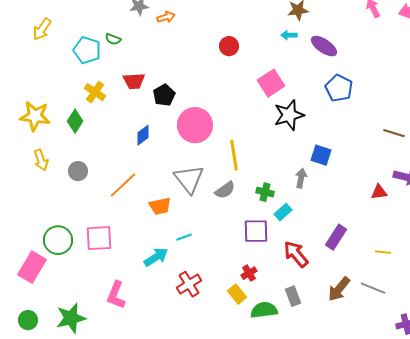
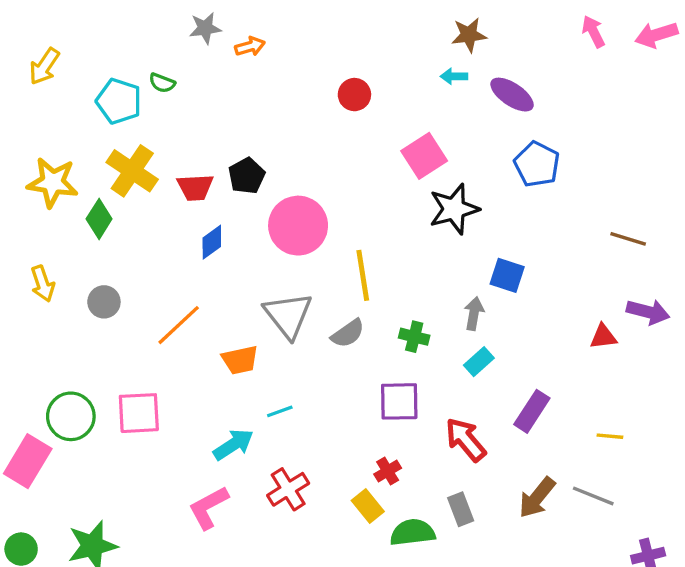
red trapezoid: (134, 81) -> (195, 187), moved
yellow cross: (95, 92) -> (132, 171), size x1.4
yellow star: (35, 116) -> (53, 182), moved
cyan rectangle: (283, 212) -> (479, 362), moved
pink L-shape: (116, 295) -> (208, 508), moved, turned 40

